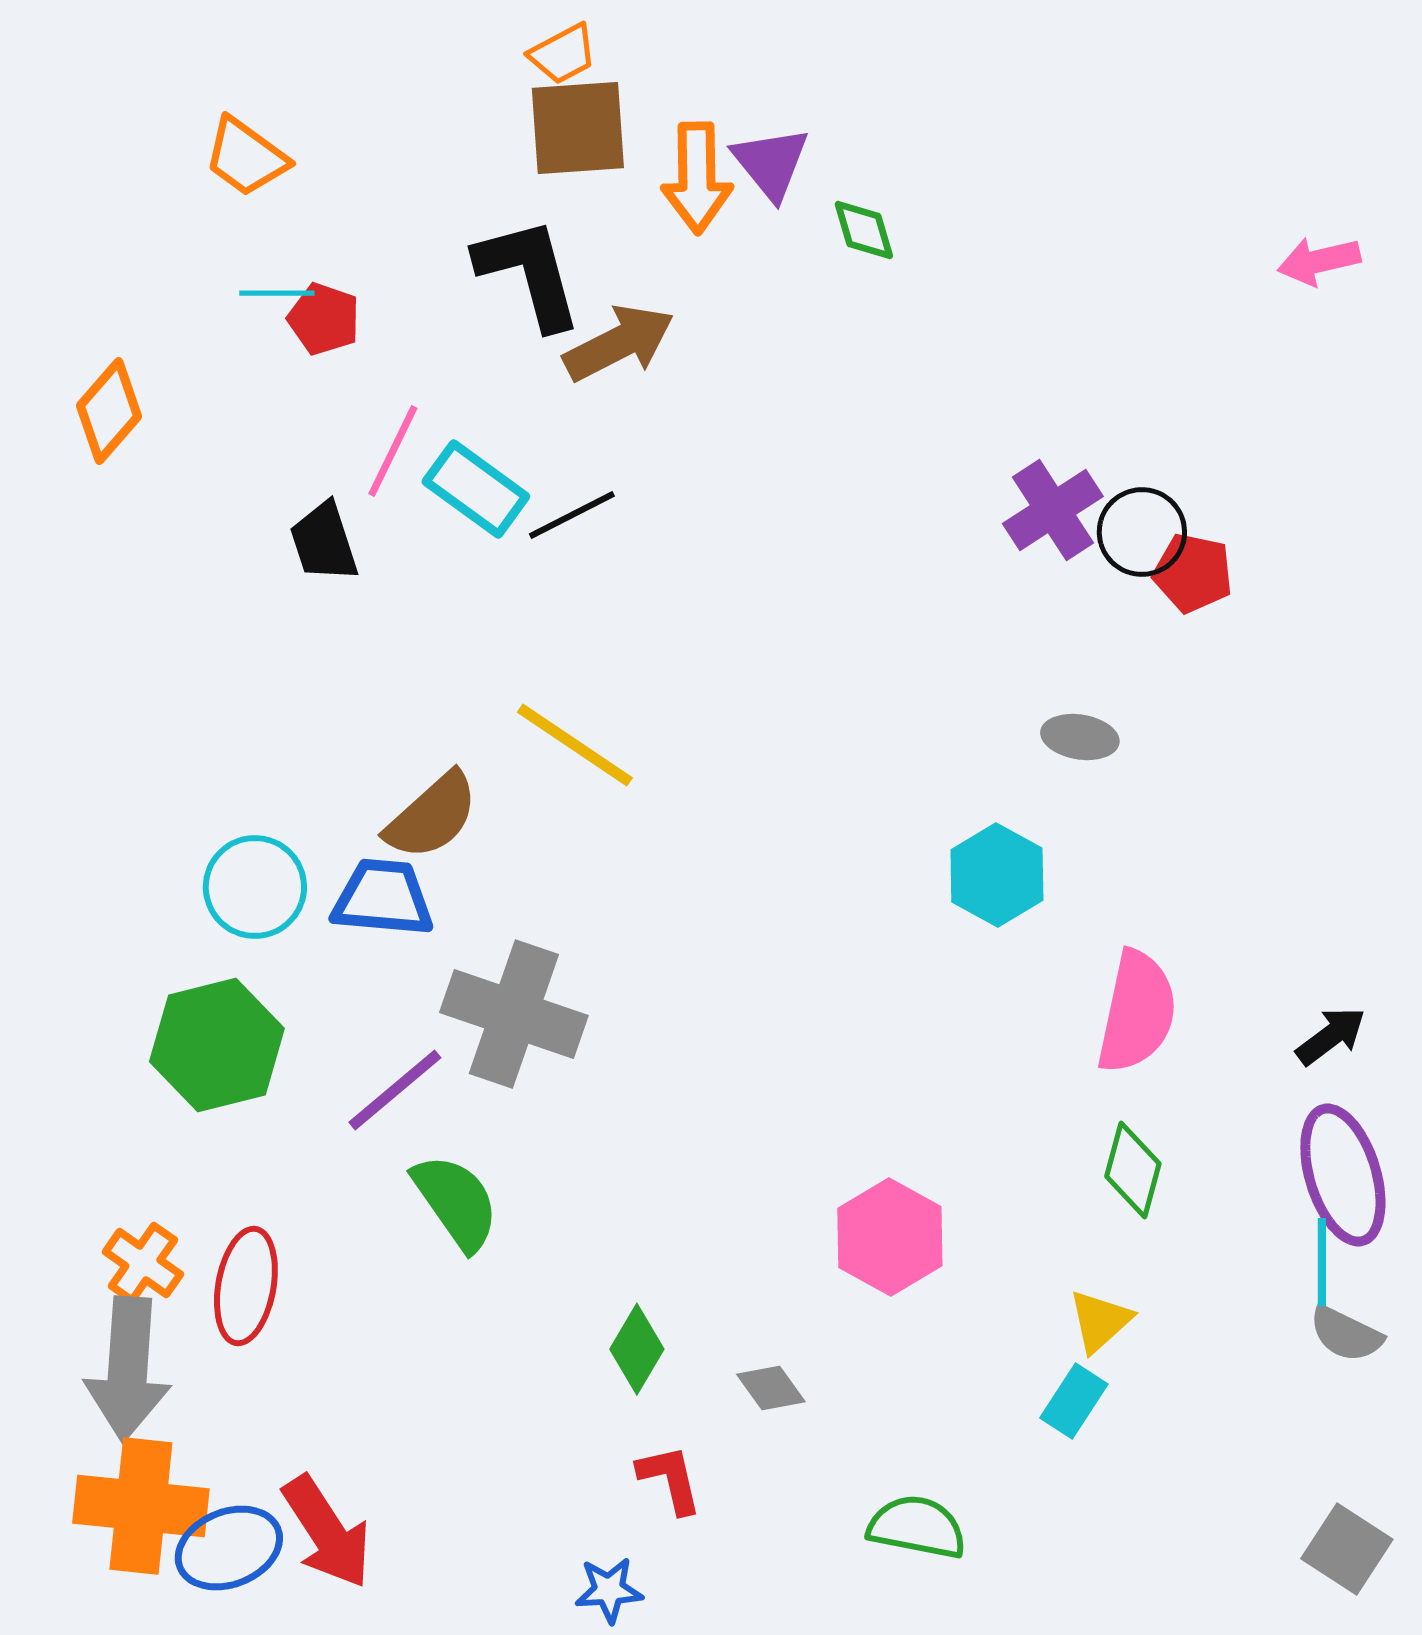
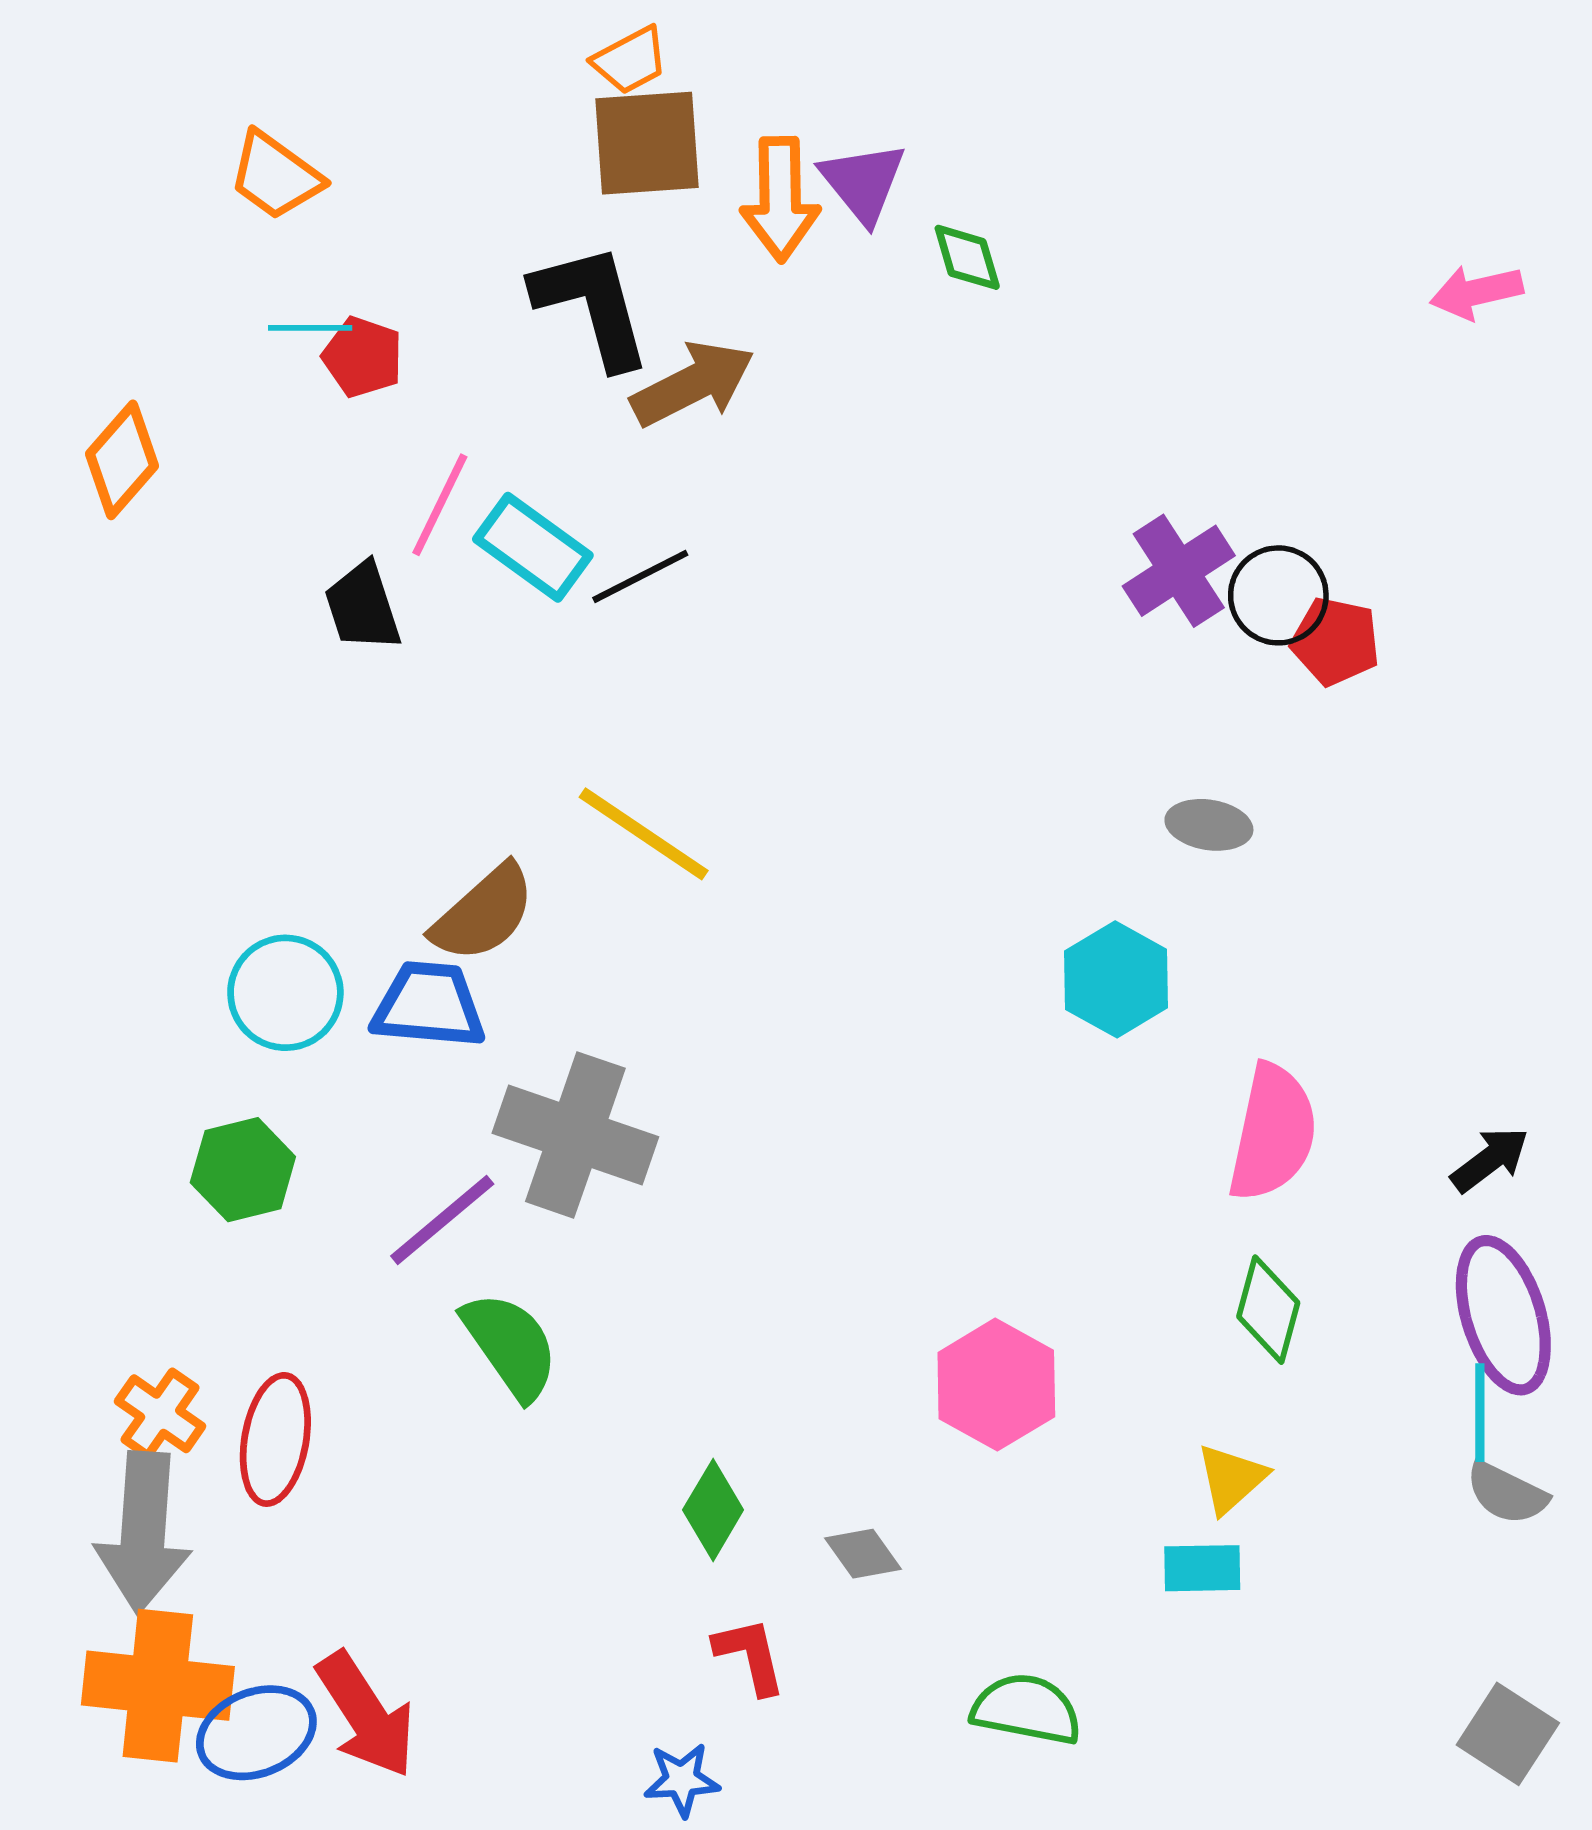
green hexagon: (217, 1045) -> (243, 1170), size x0.7
cyan rectangle: (1074, 1401) -> (1202, 1568), turned 56

